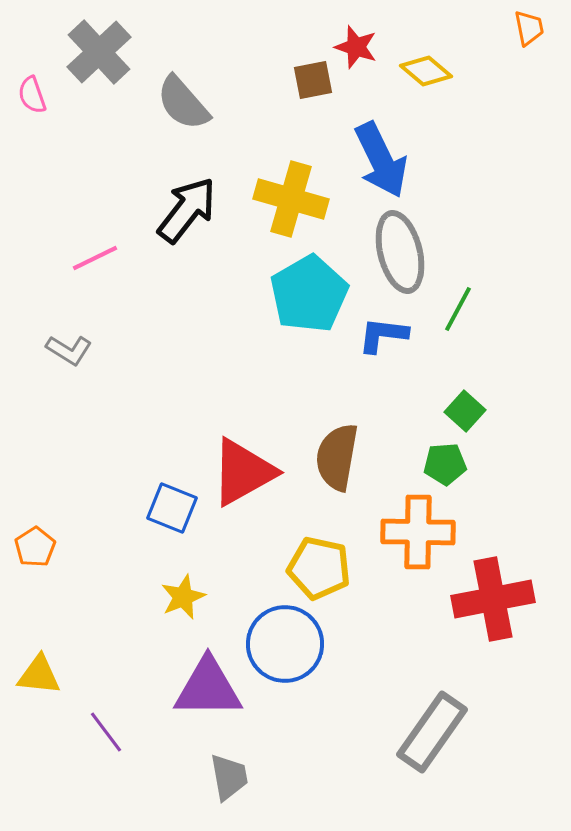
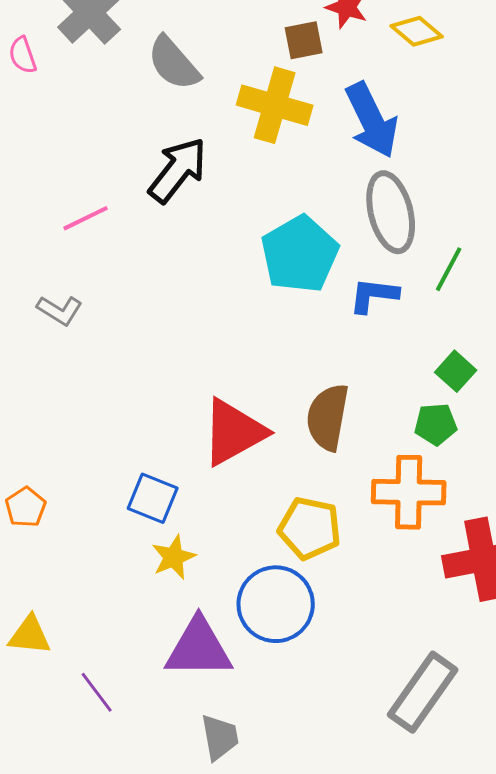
yellow cross: (291, 199) -> (275, 105), moved
blue square: (172, 508) -> (153, 498), moved

